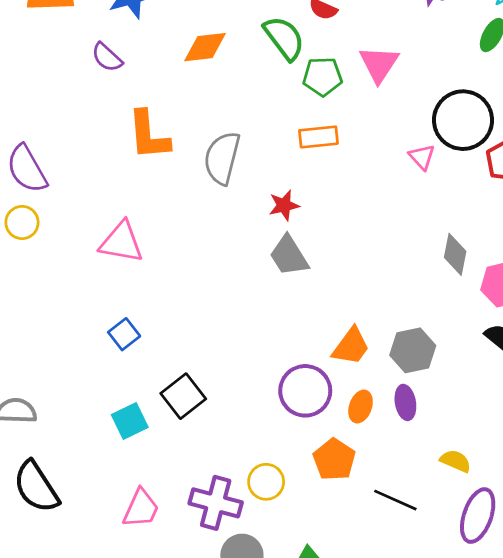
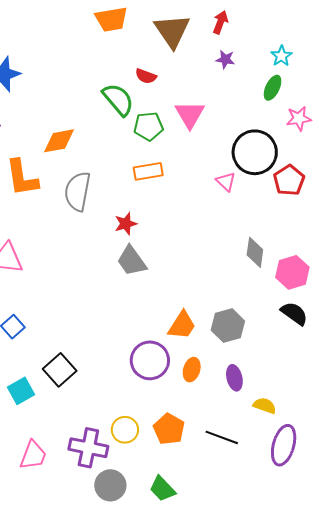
orange diamond: (205, 47) -> (59, 141), moved
purple ellipse: (405, 402) -> (234, 378), moved
orange pentagon: (334, 460) -> (169, 429), moved

